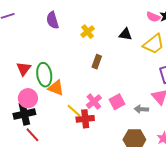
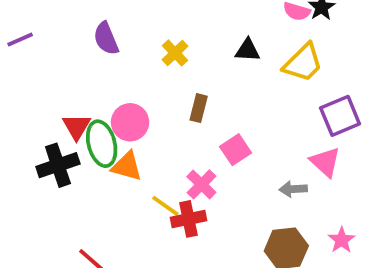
red triangle: (24, 69) -> (77, 127), moved
pink circle: (28, 98) -> (130, 122), moved
pink square: (117, 102) -> (235, 150), moved
black cross: (24, 114) -> (58, 165), moved

